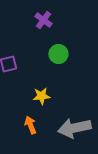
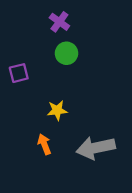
green circle: (58, 54) -> (66, 53), moved

